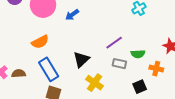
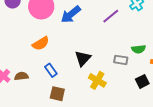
blue arrow: (72, 15) -> (71, 14), size x1.5
purple line: (114, 43) -> (111, 16), moved
blue rectangle: (49, 69) -> (51, 70), size x0.6

